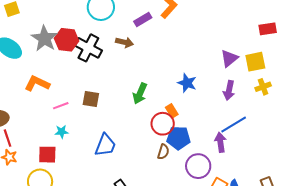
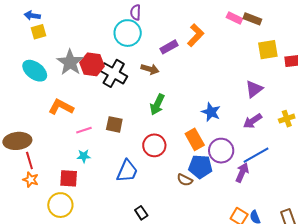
yellow square: (255, 62) -> (268, 50), moved
purple arrow: (229, 90) -> (253, 121), turned 42
green arrow: (140, 93) -> (157, 104), moved
orange rectangle: (172, 111) -> (195, 139), size x1.5
red circle: (163, 124) -> (154, 145), moved
purple arrow: (220, 142) -> (242, 173), turned 30
brown semicircle: (163, 152) -> (185, 180), turned 98
purple circle: (198, 166) -> (221, 151), moved

